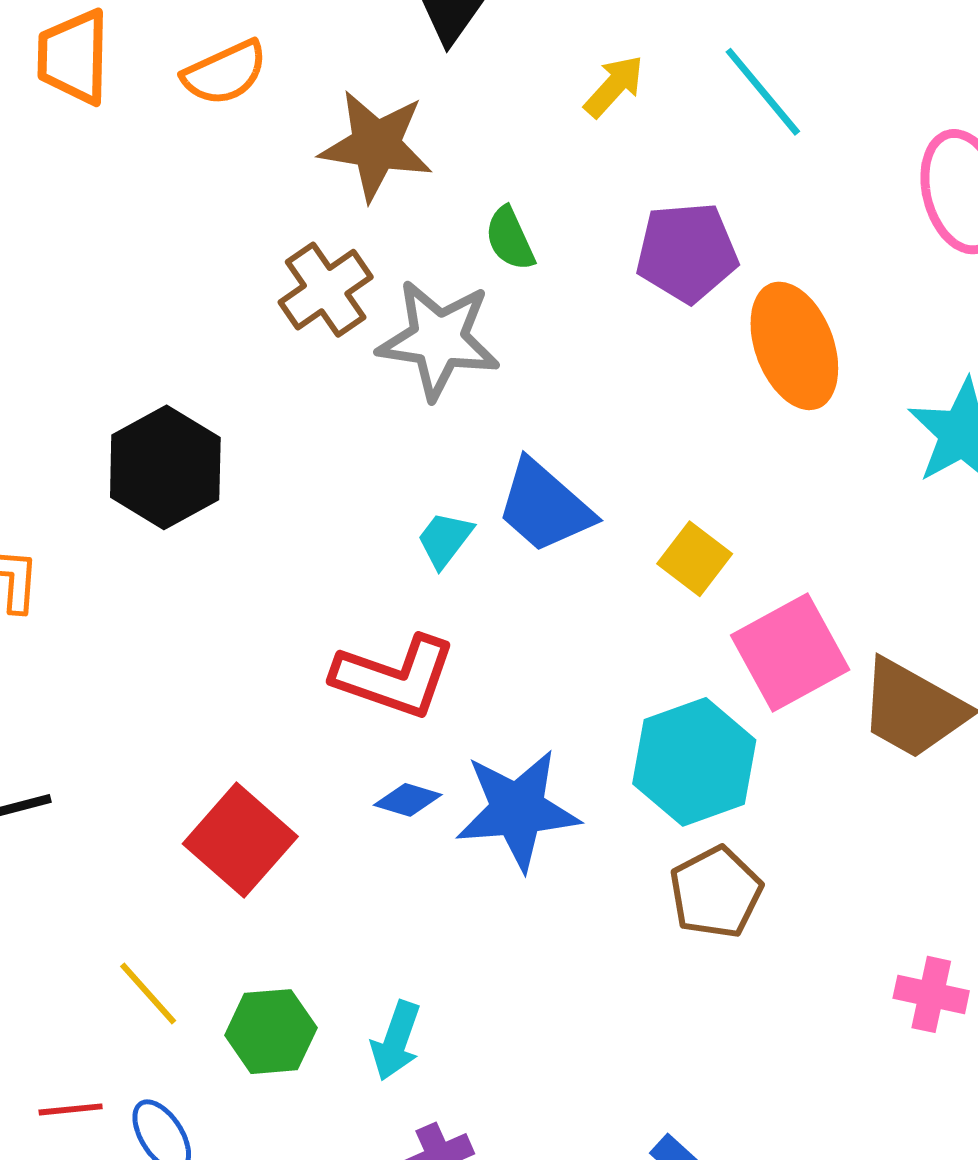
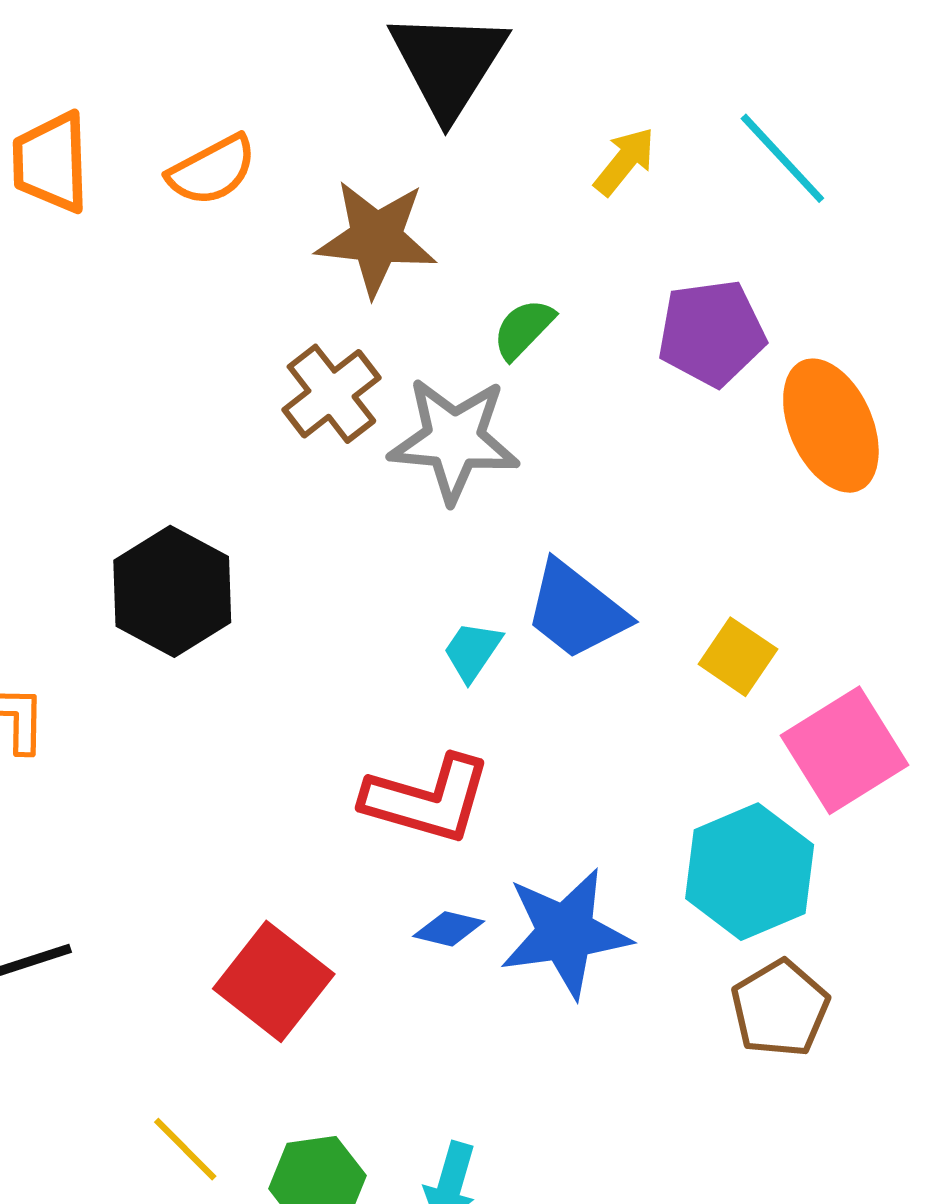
green semicircle: (510, 239) -> (523, 329), turned 72

